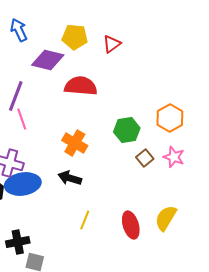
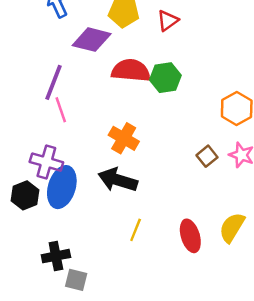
green hexagon: (127, 130) -> (165, 78), moved
black arrow: (70, 178) -> (118, 180), size x1.4
blue ellipse: (23, 184) -> (62, 187), turned -64

